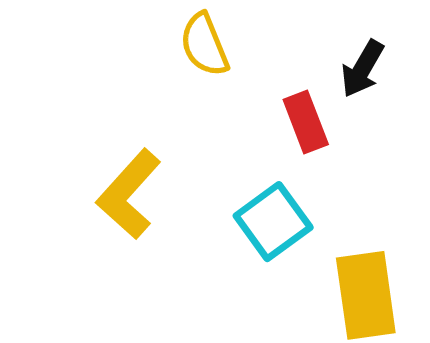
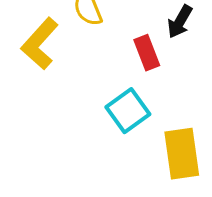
yellow L-shape: (129, 194) -> (40, 44), moved

